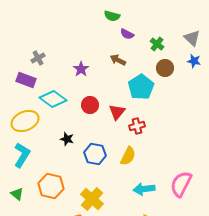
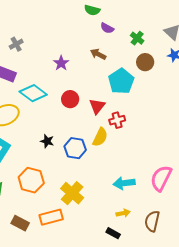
gray cross: (38, 58) -> (16, 44), moved
black star: (67, 139) -> (47, 141), moved
yellow semicircle: (128, 156) -> (100, 137), moved

